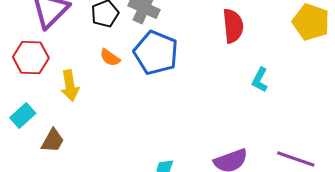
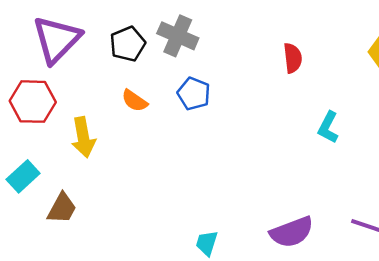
red semicircle: (233, 26) -> (293, 58), size x0.7
blue pentagon: (156, 53) -> (194, 94), size x0.6

